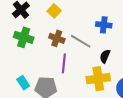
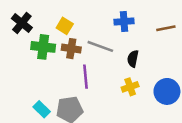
yellow square: (54, 11) -> (65, 26), moved
green cross: (24, 37) -> (43, 47), moved
yellow cross: (98, 79) -> (130, 87), size x0.6

